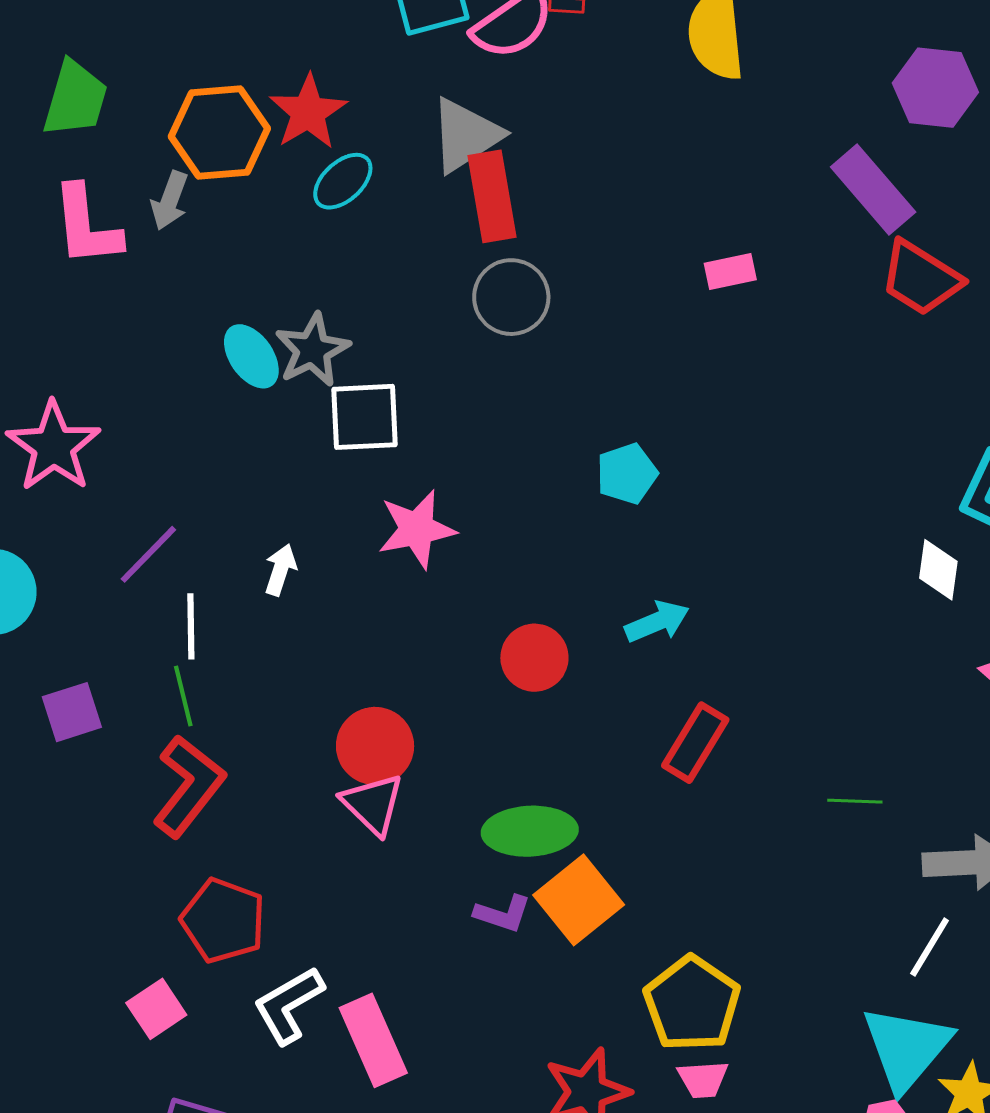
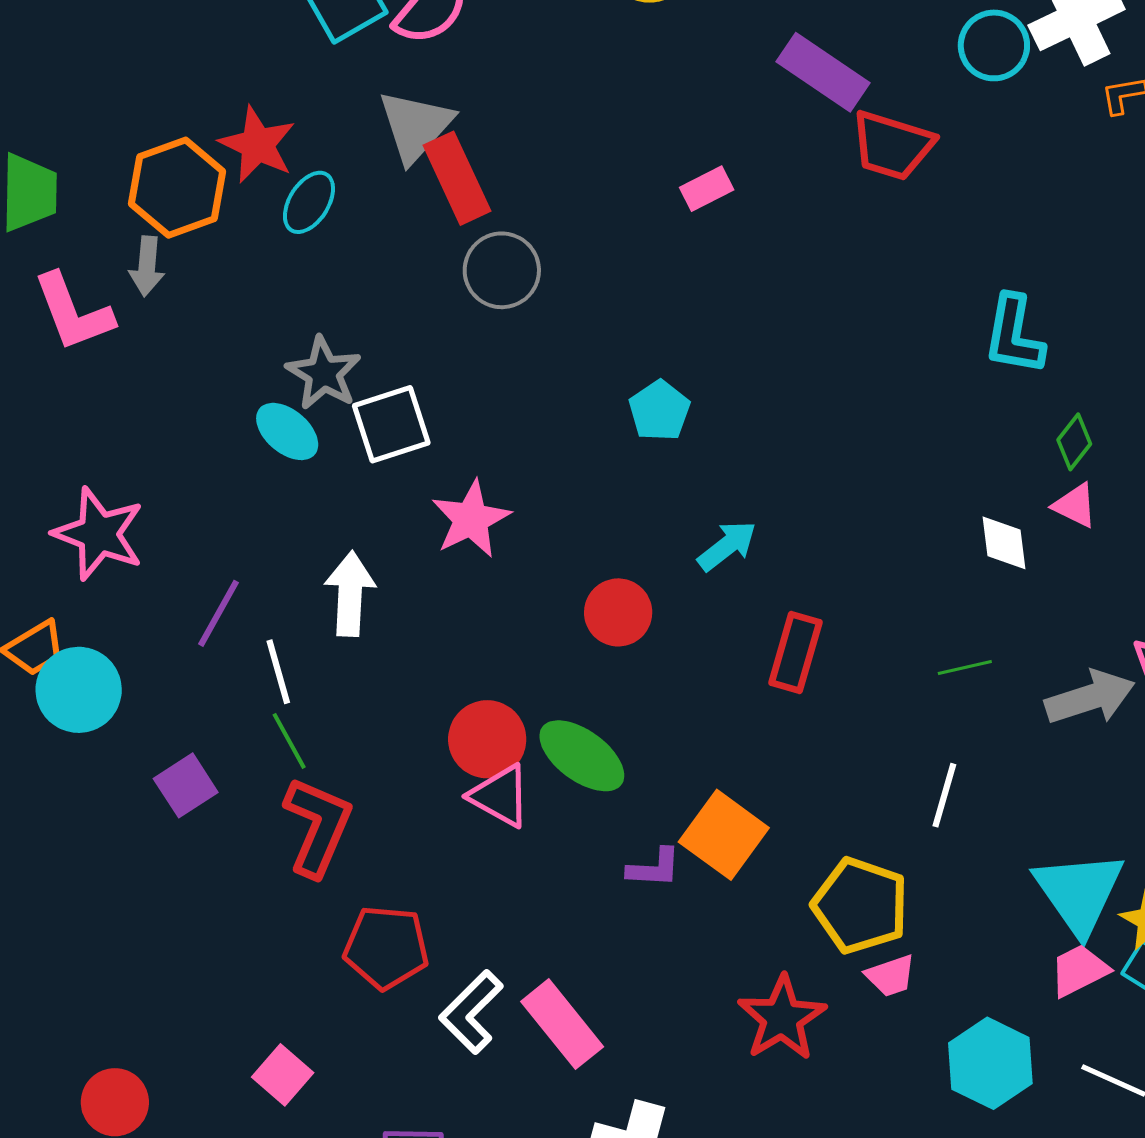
cyan ellipse: (251, 356) -> (287, 431), moved
white arrow: (280, 570) -> (350, 594), size x1.6
white diamond: (938, 570) -> (1004, 543), moved
green ellipse: (530, 831) -> (582, 756), moved, turned 54
white line: (930, 947) -> (944, 795), moved
pink square: (156, 1009) -> (283, 1075), moved

